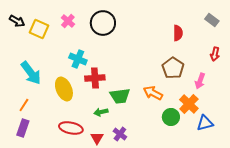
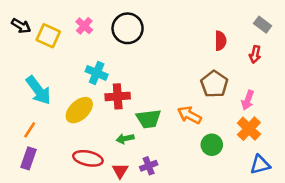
red arrow: (215, 54) -> (255, 54), moved
yellow ellipse: (64, 89) -> (79, 110), turned 70
orange cross: (189, 104) -> (249, 129), moved
blue triangle: (205, 123) -> (260, 165), moved
purple cross: (120, 134) -> (149, 166), turned 32

